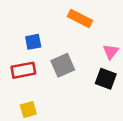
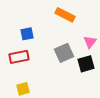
gray square: (63, 65) -> (64, 53), moved
black square: (106, 79) -> (86, 64), turned -36

